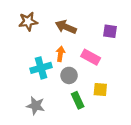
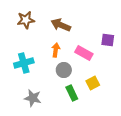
purple square: (110, 31) -> (108, 40), moved
cyan cross: (41, 68) -> (24, 63), moved
yellow square: (100, 89) -> (93, 83), turned -32

